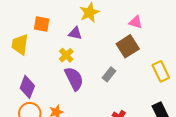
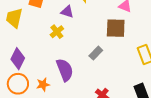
brown square: (128, 46) -> (116, 28), turned 30
purple semicircle: (74, 79) -> (65, 70), moved

